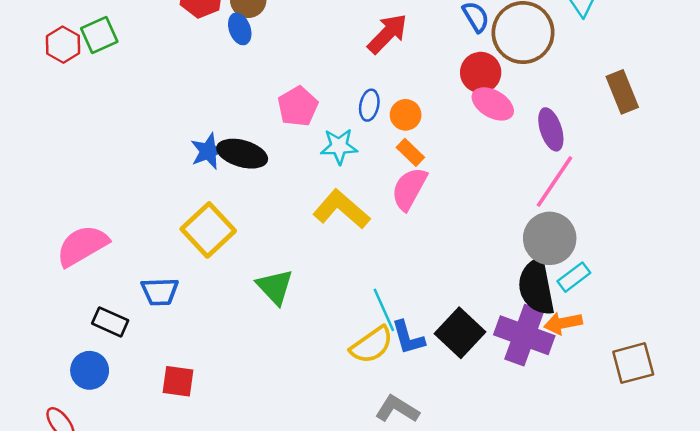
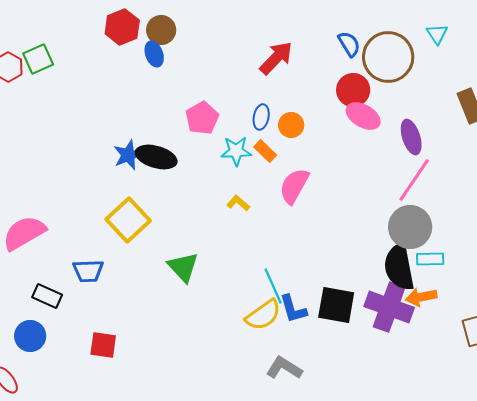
orange rectangle: (410, 152) -> (265, 151), moved
yellow L-shape: (341, 209) -> (238, 203), size x0.5
cyan rectangle: (574, 277) -> (430, 259), turned 36
black square: (460, 333) -> (336, 305), turned -33

